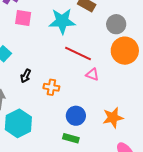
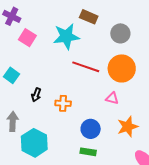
pink square: (23, 18) -> (27, 38), turned 30
orange circle: (125, 51) -> (122, 68), moved
pink triangle: (92, 75) -> (112, 98), moved

